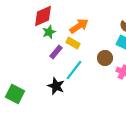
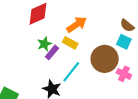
green star: (49, 32) -> (44, 44), moved
brown circle: (105, 58) -> (105, 59), size x1.6

